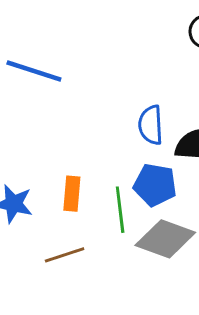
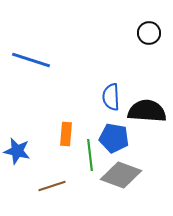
orange rectangle: (72, 194) -> (66, 134), moved

